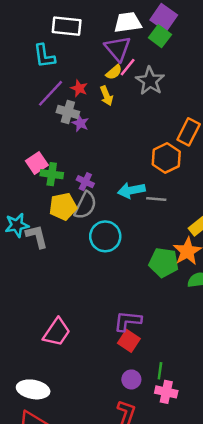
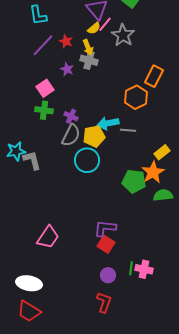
gray cross: (68, 112) -> (89, 60), moved
pink square: (37, 163) -> (45, 88), moved
yellow pentagon: (63, 207) -> (94, 136), moved
pink cross: (166, 392) -> (144, 269), moved

